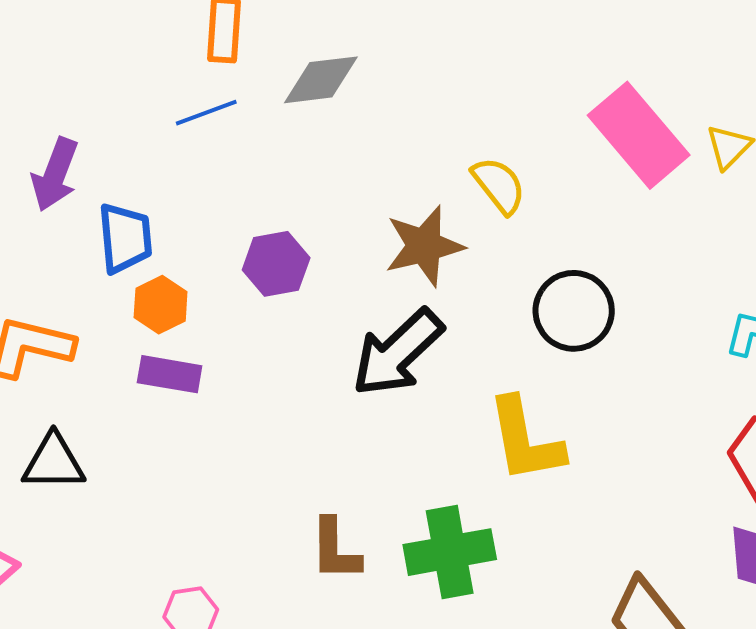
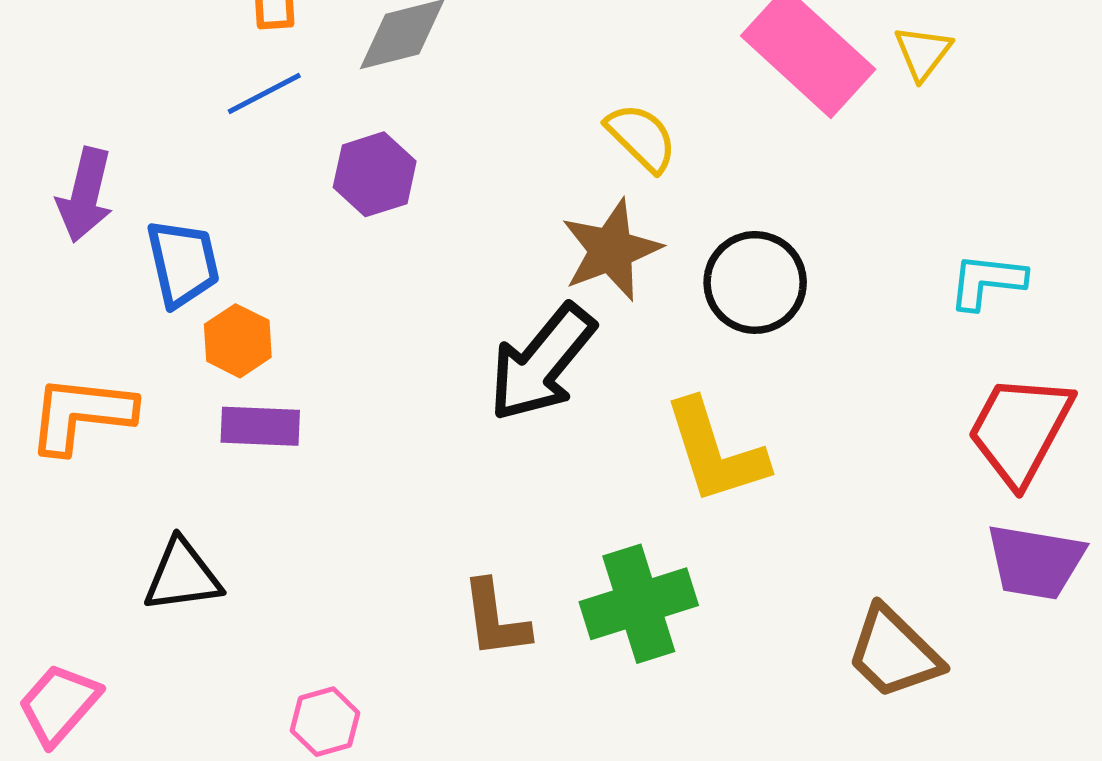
brown star: (424, 246) -> (611, 250), moved
purple hexagon: (276, 264) -> (375, 174), moved
black triangle: (53, 462) -> (182, 576), moved

